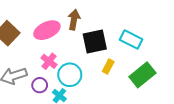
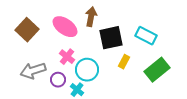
pink ellipse: (47, 30) -> (65, 27), turned 60

